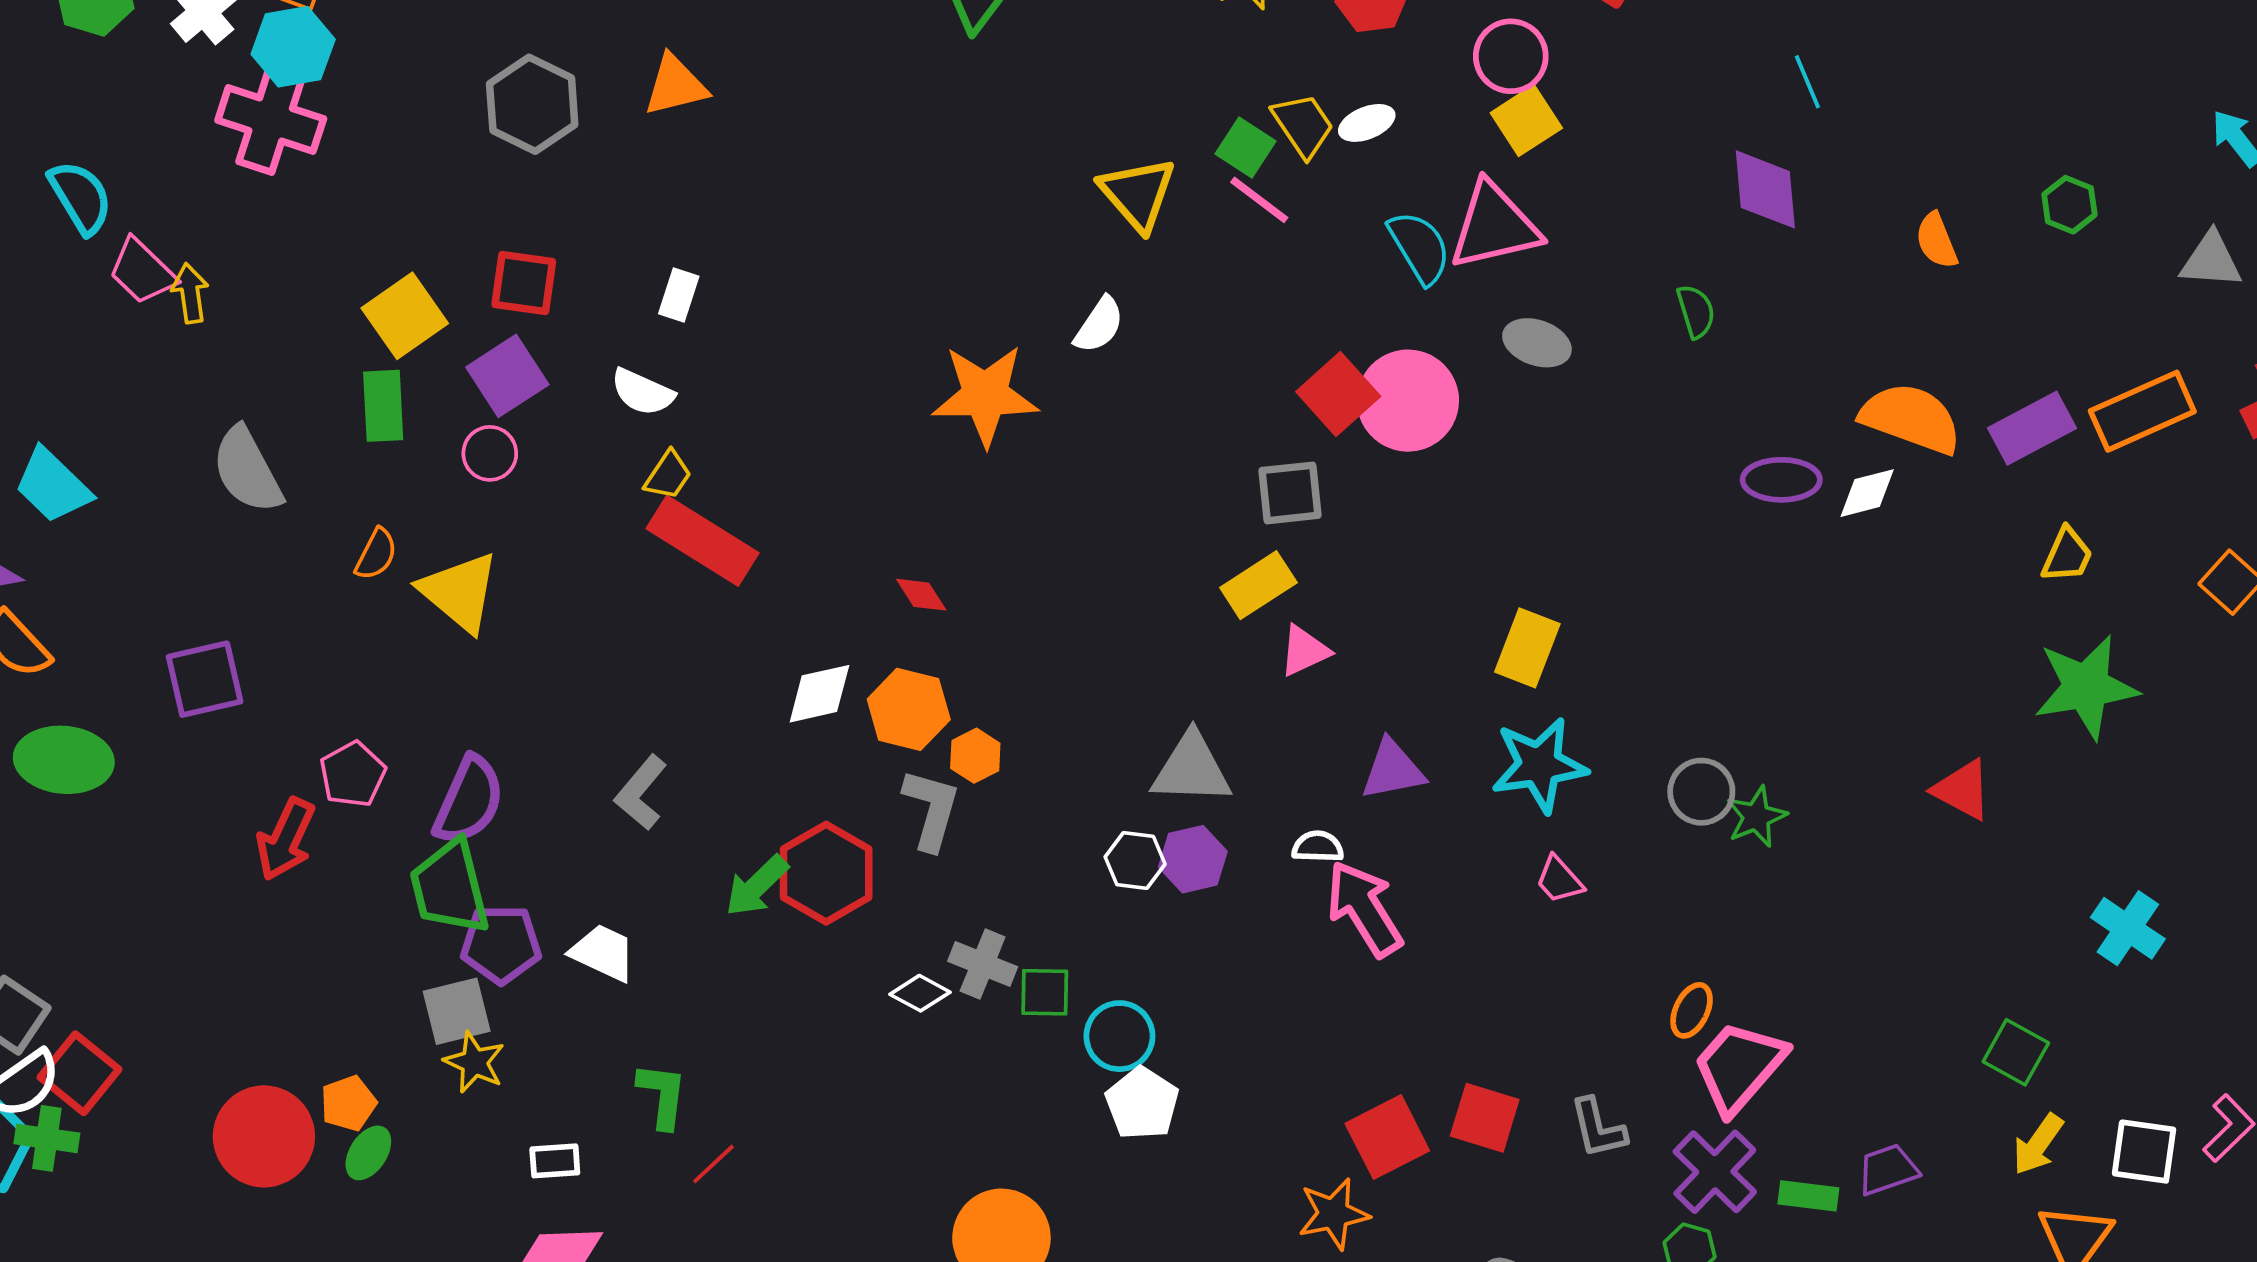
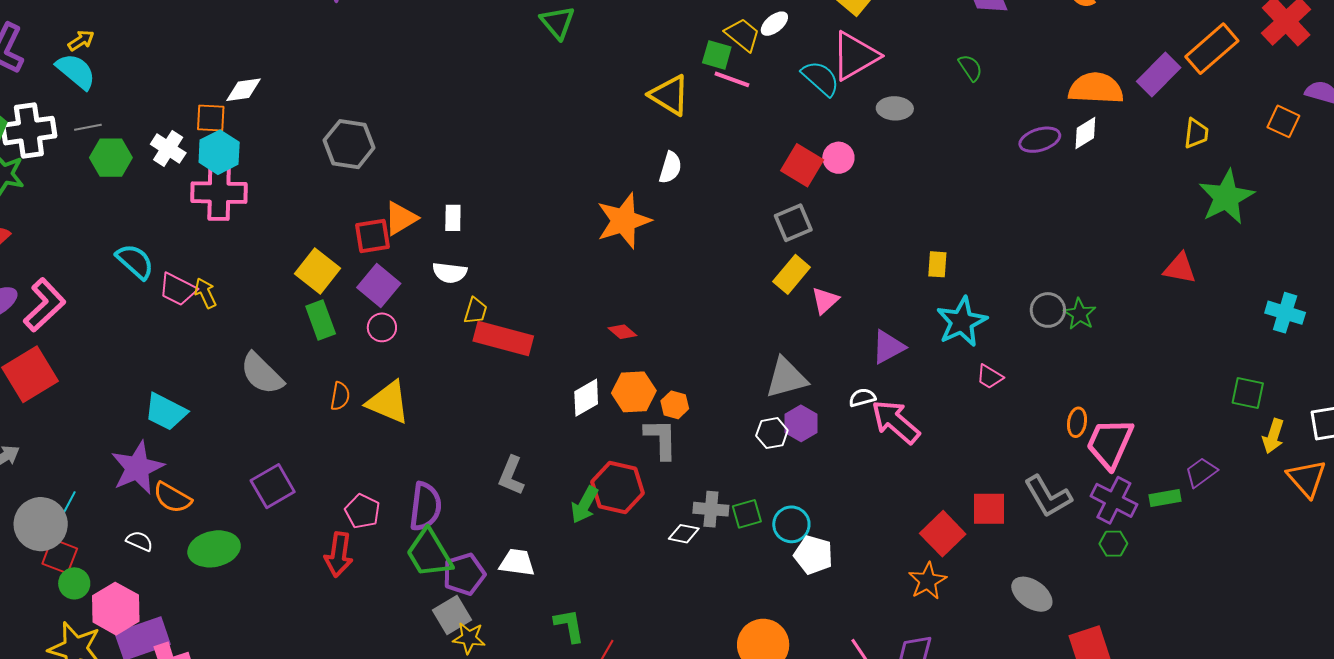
orange triangle: (675, 85) -> (401, 218), moved
pink circle: (1408, 401) -> (838, 158), size x0.6
yellow rectangle: (1527, 648) -> (937, 264), size x0.7
gray L-shape: (1598, 1128) -> (1048, 496), size x1.4

